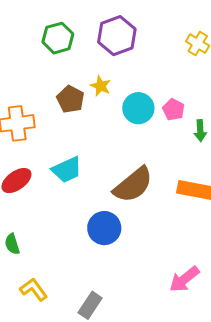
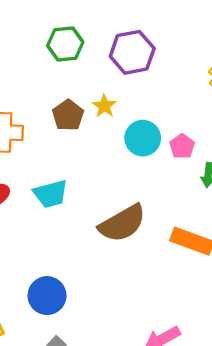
blue circle: (104, 228) -> (47, 296), moved

